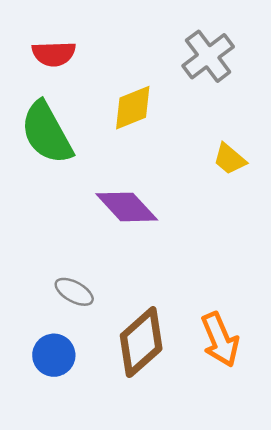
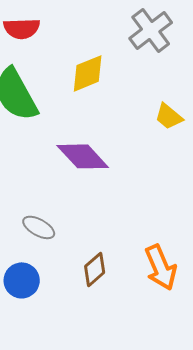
brown diamond: (141, 342) -> (95, 269), size x0.6

